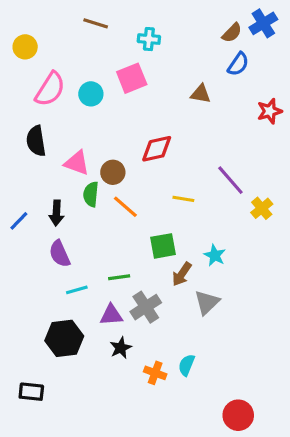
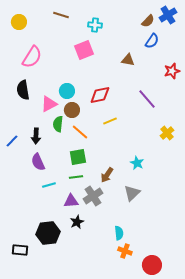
yellow circle: (25, 47) -> (19, 22), moved
cyan circle: (91, 94) -> (67, 91), moved
pink triangle: (77, 163) -> (49, 104), turned -48
purple line: (230, 180) -> (147, 99), moved
yellow line: (183, 199) -> (110, 121), moved, turned -32
green square: (163, 246) -> (78, 157), moved
brown arrow: (182, 274) -> (107, 175), moved
black hexagon: (64, 338) -> (48, 233), moved
cyan semicircle: (187, 365) -> (119, 233), turned 152
orange cross: (155, 373) -> (125, 251), moved

